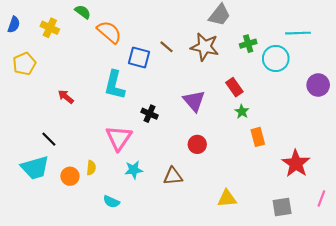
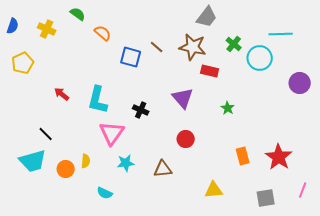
orange semicircle: (109, 32) -> (103, 33), size x0.7
green cross: (248, 44) -> (234, 44), turned -35
cyan L-shape: (115, 85) -> (98, 100), moved
red rectangle: (234, 87) -> (210, 71), moved, turned -42
orange rectangle: (258, 137) -> (243, 156), moved

